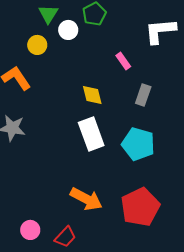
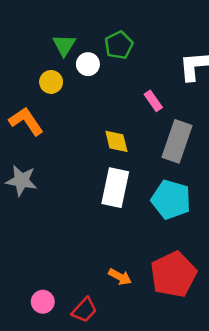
gray rectangle: (143, 95) -> (177, 141), size x1.6
white rectangle: (91, 134) -> (115, 188), turned 32
orange arrow: (86, 199) -> (120, 277), moved, size x0.6

